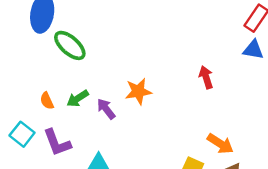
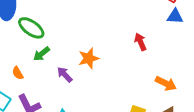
green arrow: (78, 99) -> (42, 54), moved
orange arrow: (220, 144) -> (166, 84), moved

